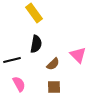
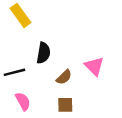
yellow rectangle: (34, 13) -> (20, 15), moved

